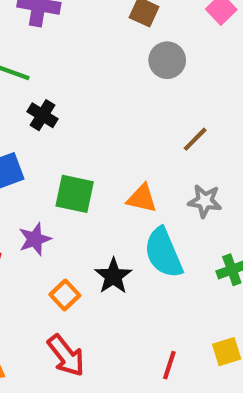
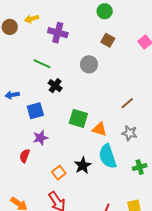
gray circle: (167, 60) -> (89, 64), moved
green square: (75, 194) -> (78, 118), moved
purple star: (35, 239) -> (40, 138), moved

